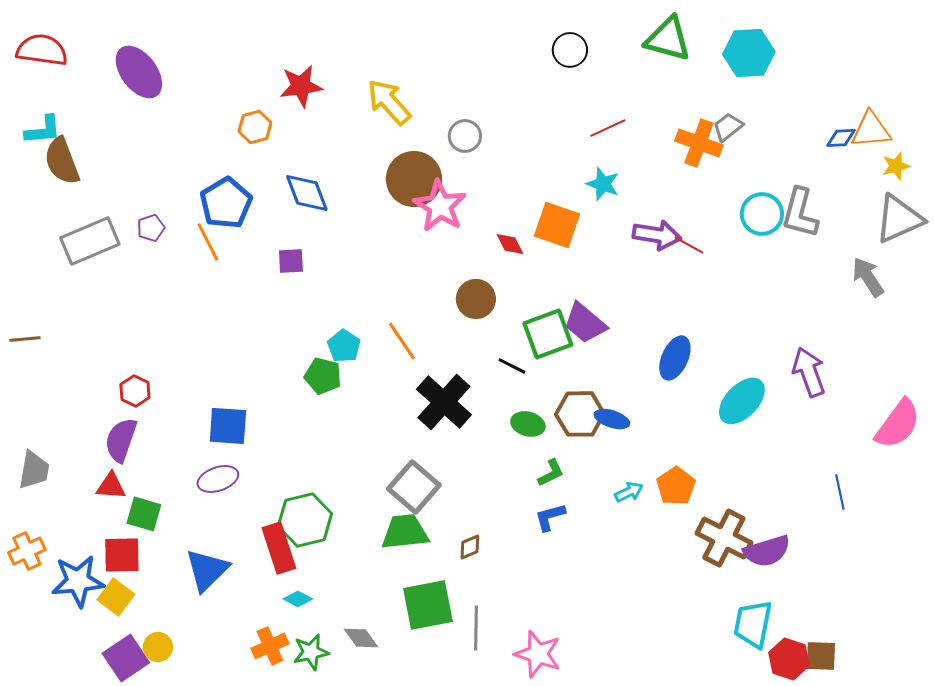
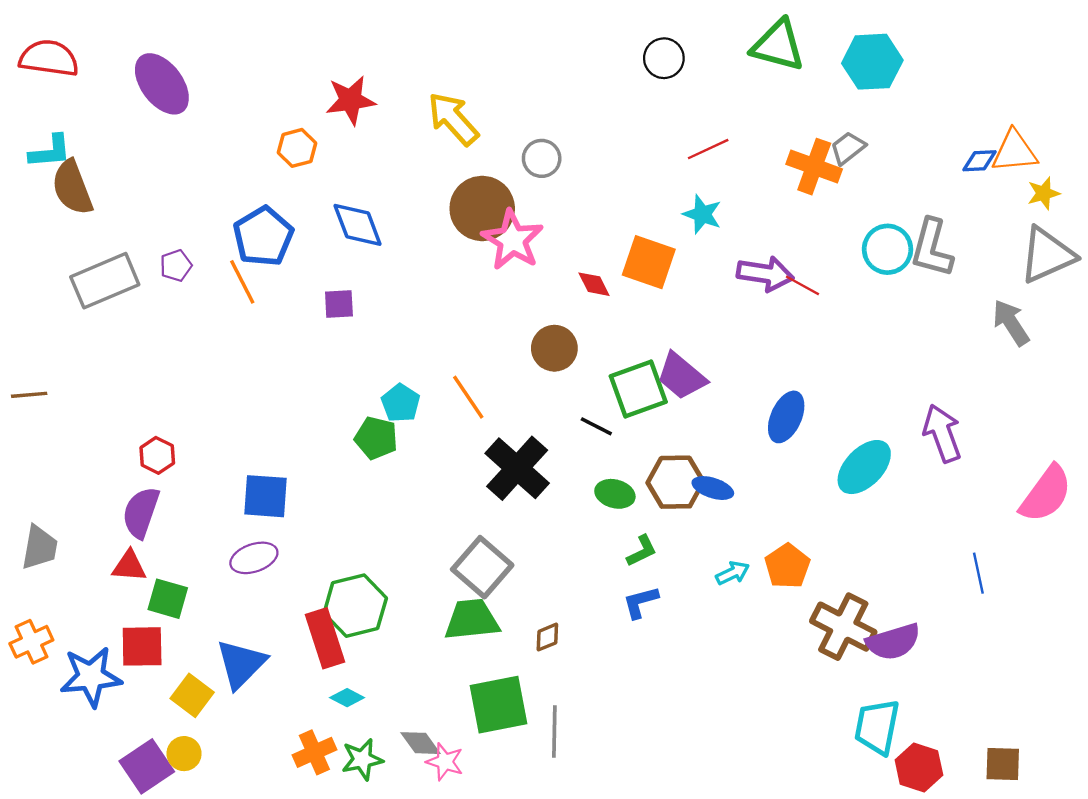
yellow square: (116, 597) -> (192, 695), moved
pink star: (538, 654) -> (445, 762), moved, size x0.7
brown square: (821, 656) -> (1003, 764), moved

